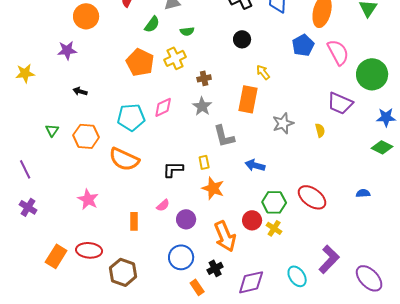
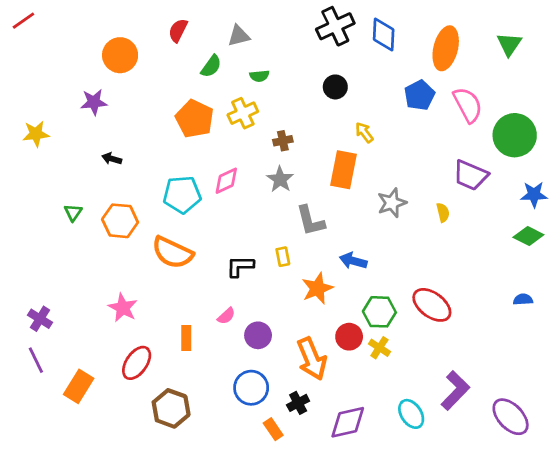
purple line: (25, 169) -> (36, 360), moved
orange star: (213, 188) -> (317, 288), moved, turned 30
blue semicircle: (363, 193) -> (523, 299), moved
red ellipse: (89, 250) -> (137, 363), moved, turned -60

